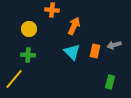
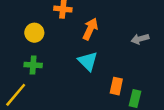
gray arrow: (114, 45) -> (140, 39), moved
orange rectangle: (95, 51) -> (116, 86), moved

